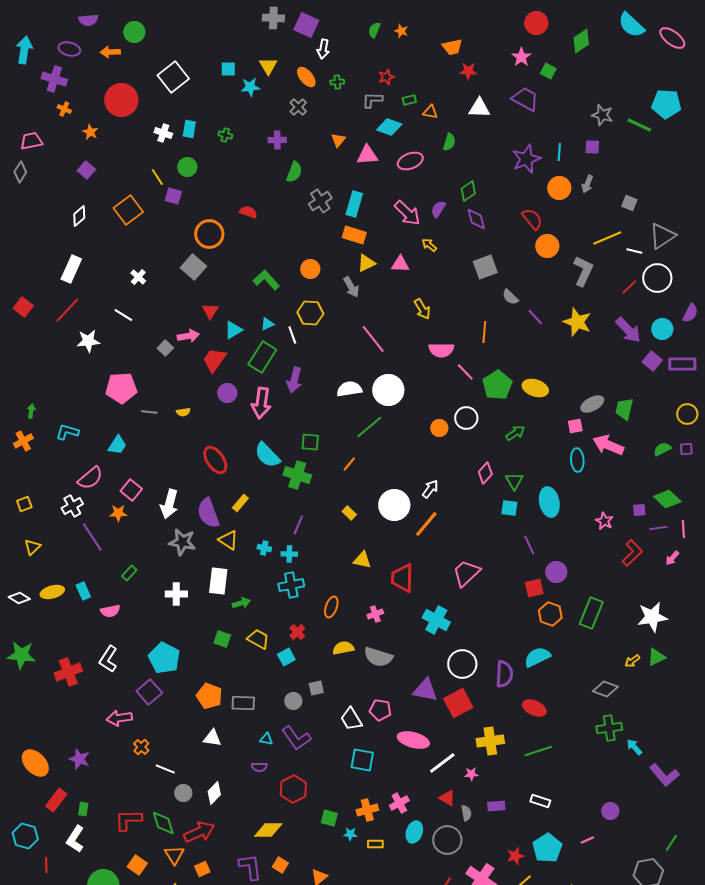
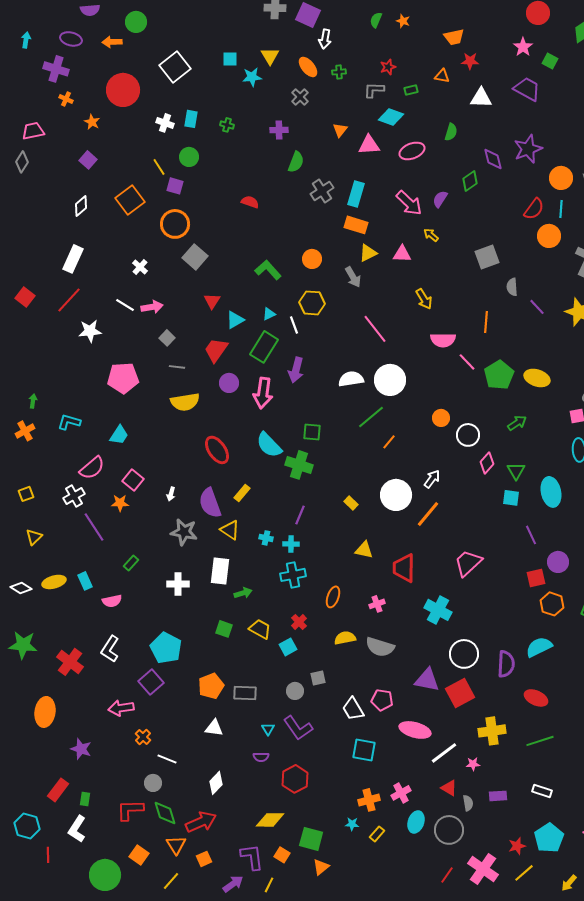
cyan arrow: (24, 50) -> (26, 40), size x0.6
orange triangle: (430, 112) -> (442, 76), moved
cyan line: (559, 152) -> (561, 209), moved
purple diamond: (476, 219) -> (493, 159), moved
red semicircle: (532, 219) -> (534, 209), turned 75
orange circle: (209, 234) -> (175, 224), moved
gray semicircle: (510, 297) -> (512, 287), turned 42
pink arrow: (188, 336) -> (152, 307), moved
gray line: (149, 412) -> (177, 367), moved
yellow semicircle: (183, 412) -> (185, 402), size x2.0
white circle: (466, 418) -> (468, 435), moved
orange line: (349, 464) -> (389, 442), moved
white arrow: (169, 504) -> (171, 494), size x0.5
red cross: (68, 672) -> (70, 662), turned -32
orange pentagon: (209, 696) -> (211, 686), turned 30
cyan triangle: (266, 739) -> (268, 729), turned 48
orange ellipse: (35, 763) -> (45, 712), moved, turned 52
gray circle: (183, 793) -> (153, 783), moved
green square: (329, 818) -> (311, 839), moved, size x1.4
yellow rectangle: (375, 844) -> (377, 834), turned -49

